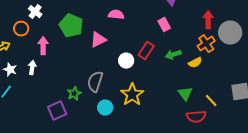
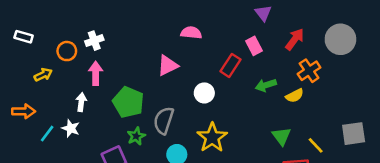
white cross: (35, 12) -> (94, 41), moved, turned 32
red arrow: (208, 20) -> (295, 39), moved, turned 36
green pentagon: (71, 26) -> (128, 102), moved
gray circle: (230, 33) -> (340, 39), moved
red rectangle: (146, 51) -> (230, 65), moved
white star: (10, 70) -> (71, 128), moved

